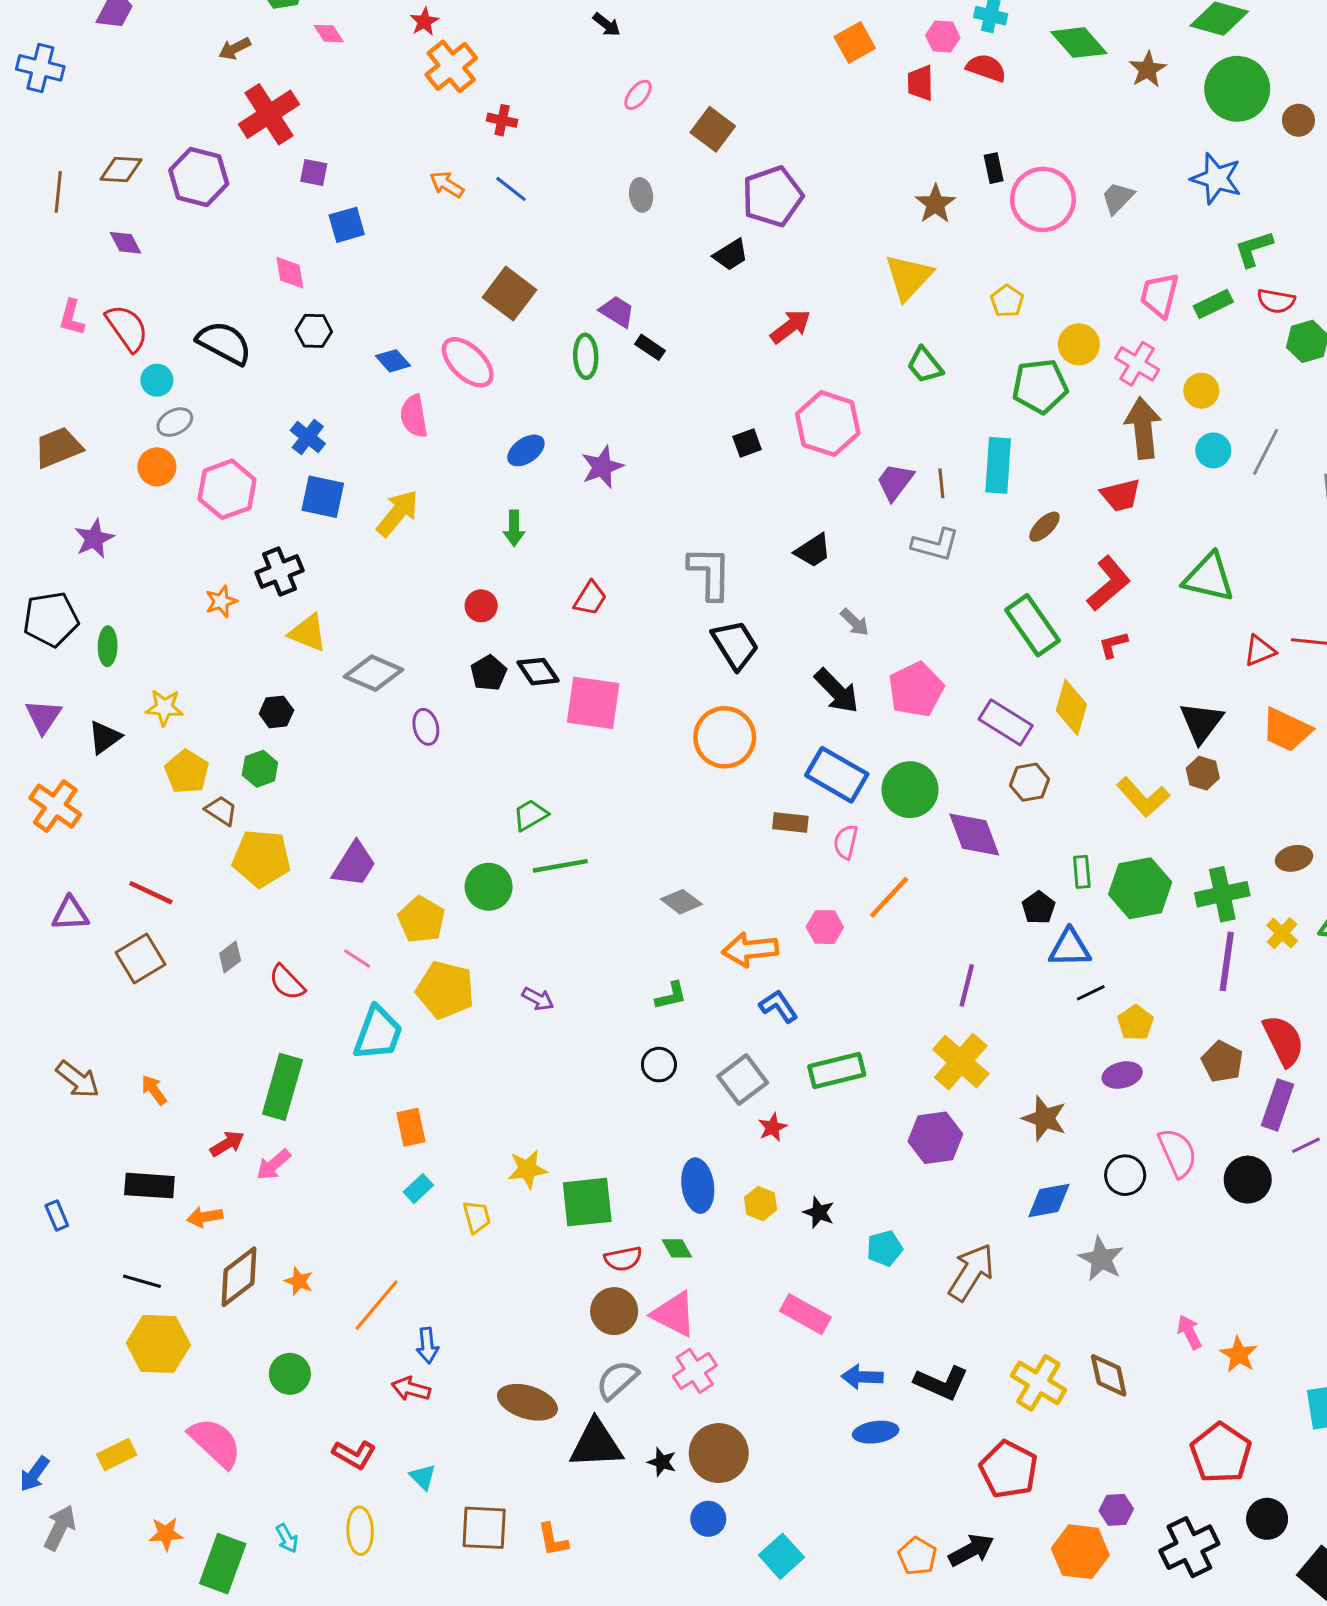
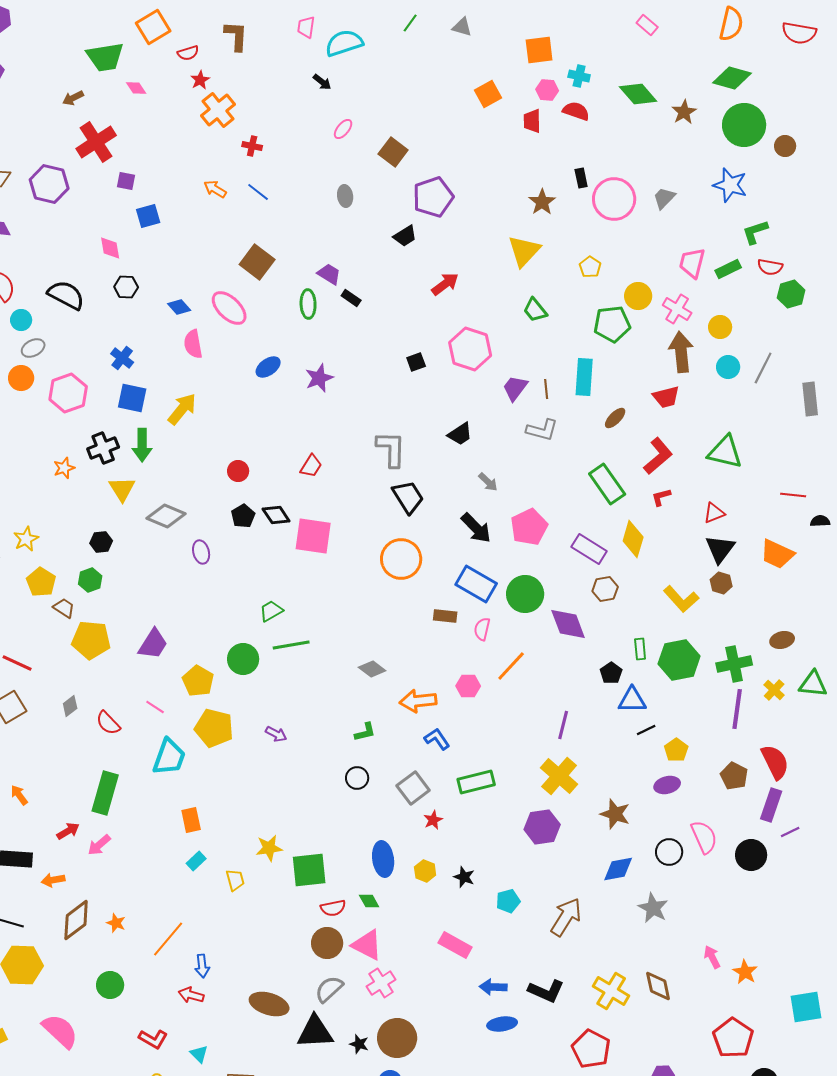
green arrow: (514, 528) -> (142, 445), moved, size x1.4
yellow triangle: (308, 633) -> (122, 489), turned 36
red triangle: (1260, 651) -> (714, 513), moved
yellow star: (164, 707) -> (26, 539), turned -30

